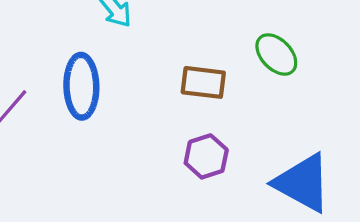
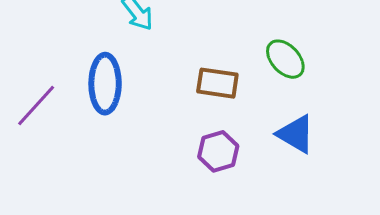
blue triangle: (303, 183) -> (296, 134), moved, size x0.7

